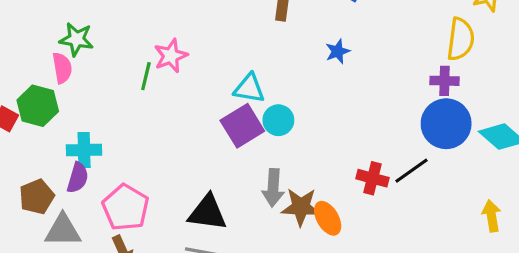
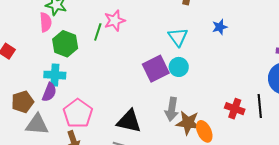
cyan triangle: (249, 88) -> (178, 37), moved, turned 40
green hexagon: (38, 106) -> (65, 44), moved
black line: (412, 171) -> (260, 106), turned -65

